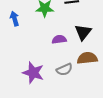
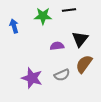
brown semicircle: (87, 58) -> (84, 64), turned -48

